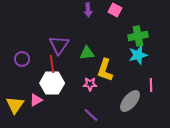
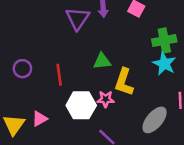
purple triangle: (59, 45) -> (77, 18), moved
cyan star: (138, 55) -> (164, 64), turned -30
white hexagon: (52, 83) -> (81, 105), moved

